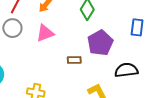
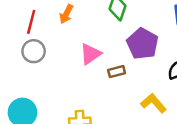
pink triangle: (45, 33) -> (90, 54), moved

